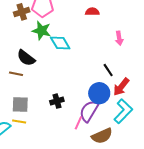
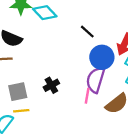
black line: (108, 70) -> (87, 32), moved
black cross: (57, 101) -> (51, 85), moved

